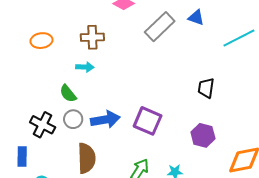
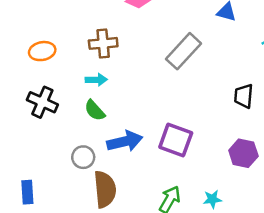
gray rectangle: (160, 27) -> (183, 51), moved
green semicircle: (68, 94) -> (95, 110), moved
gray circle: (73, 119) -> (83, 157), moved
black cross: (43, 125) -> (42, 102), moved

